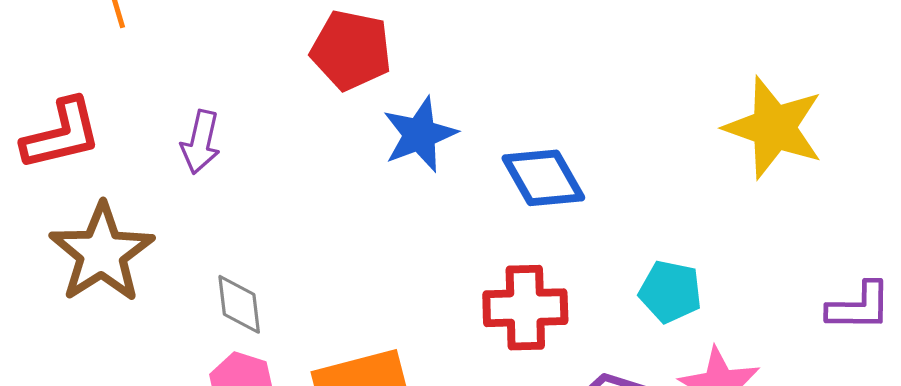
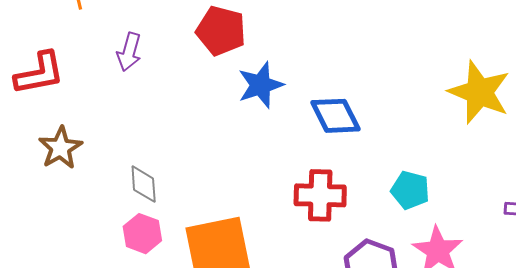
purple arrow: (201, 142) -> (129, 52), moved
brown star: (102, 253) -> (60, 148), size x0.7

